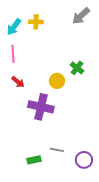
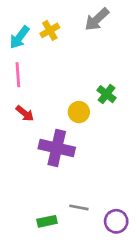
gray arrow: (81, 16) -> (97, 19), moved
yellow cross: (36, 22) -> (50, 30), turned -32

